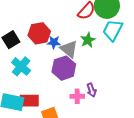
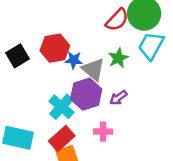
cyan cross: (21, 66) -> (61, 107), moved
purple arrow: (91, 90) -> (118, 98), moved, turned 72
red rectangle: (29, 101) -> (62, 138), moved, turned -42

